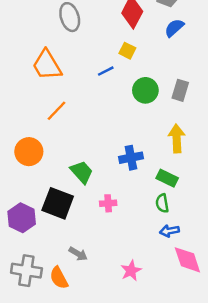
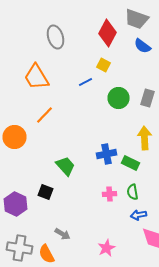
blue semicircle: (174, 28) -> (142, 46), turned -102
orange circle: (29, 152) -> (14, 137), moved
green rectangle: (167, 178) -> (130, 163), moved
black square: (58, 203) -> (46, 192), size x0.6
pink cross: (108, 203) -> (110, 194), moved

